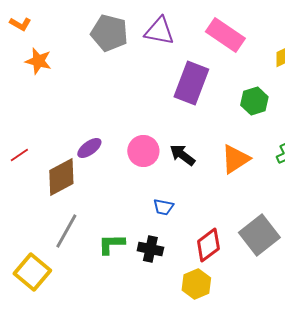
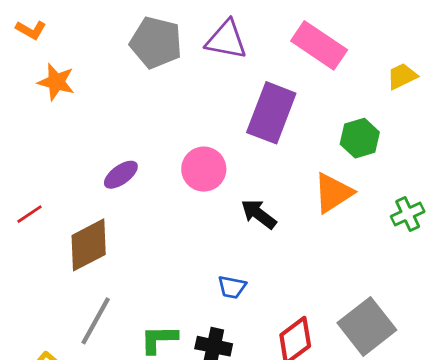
purple ellipse: (89, 148) -> (121, 175), moved
pink circle: (143, 151) -> (204, 169), moved
orange triangle: (235, 159) -> (333, 193), moved

